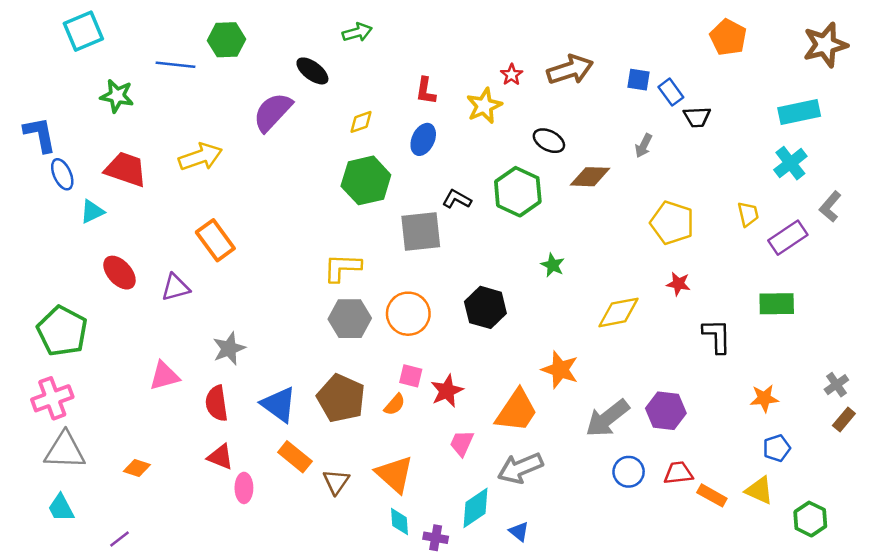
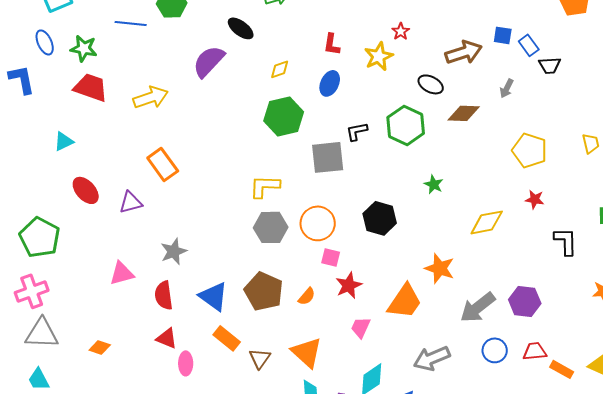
brown arrow: (570, 70) -> (464, 52), moved
red trapezoid: (126, 169) -> (91, 87), moved
blue ellipse: (62, 174) -> (45, 42), moved
black L-shape: (457, 199) -> (357, 131), turned -40
pink square: (411, 376) -> (331, 257), moved
gray arrow: (520, 468) -> (432, 358), moved

